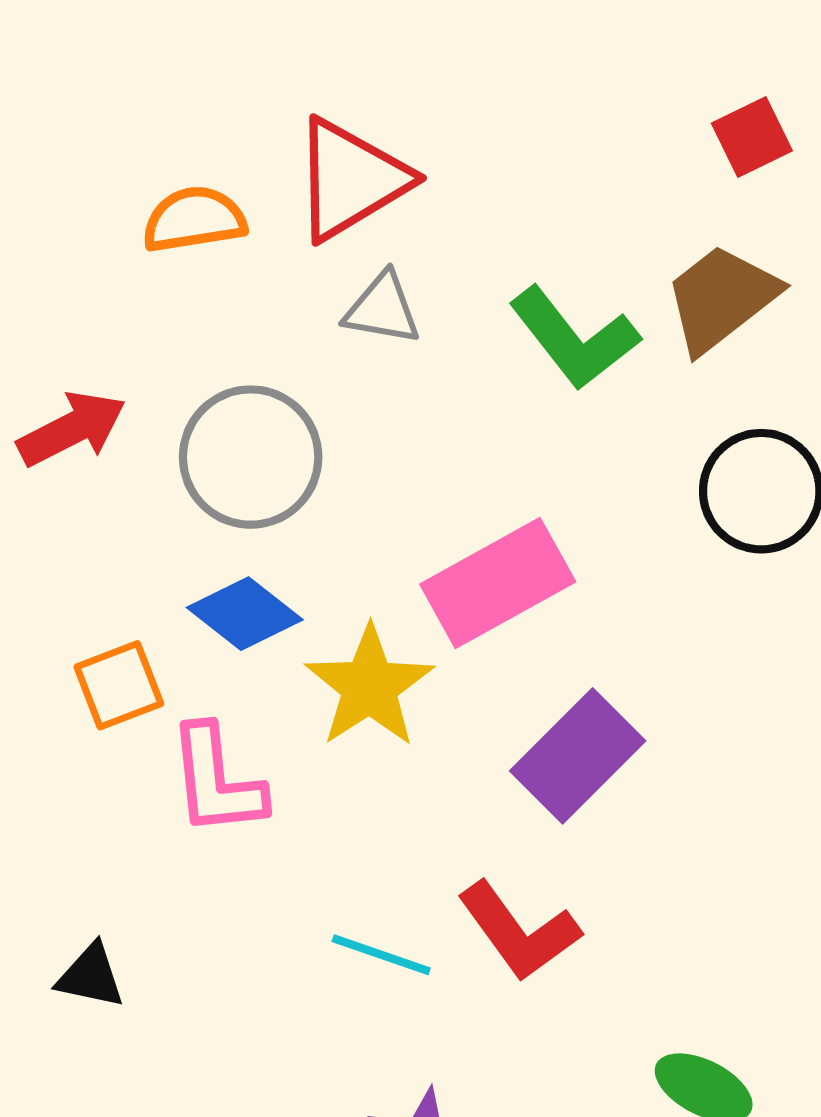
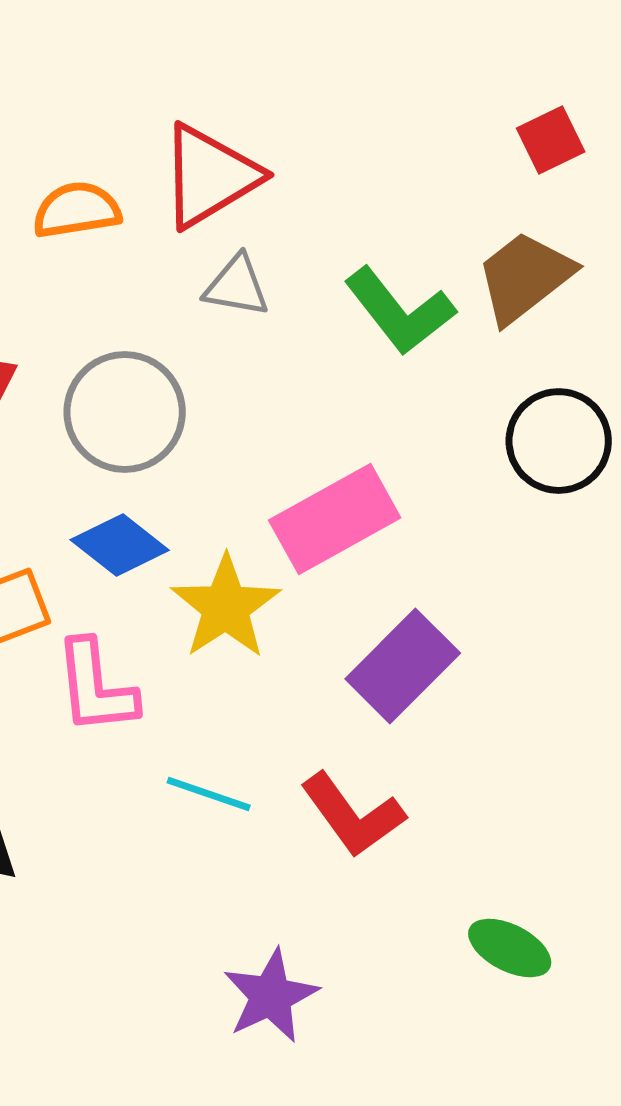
cyan line: (381, 955) -> (209, 794), moved

